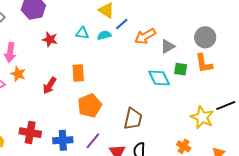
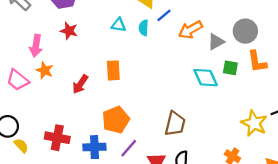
cyan semicircle: (104, 35) -> (144, 28), turned -72
gray circle: (205, 37) -> (245, 31), moved
red star: (50, 39) -> (69, 31), moved
orange pentagon: (90, 106) -> (116, 120), moved

